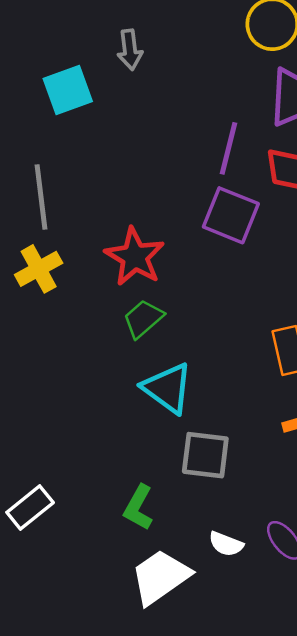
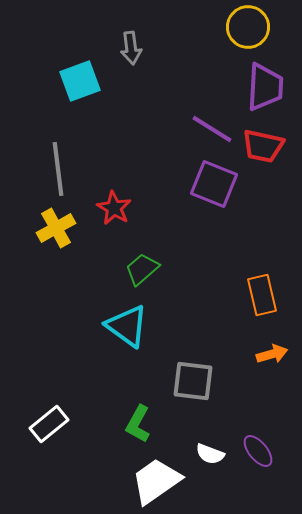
purple line: (228, 148) -> (212, 129), turned -72
red star: (135, 257) -> (114, 208), moved, size x0.7
cyan triangle: (168, 388) -> (127, 326), moved

